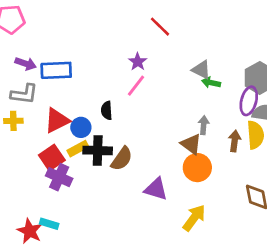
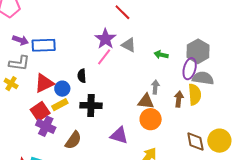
purple star: (138, 62) -> (105, 39), size x1.5
gray triangle: (201, 70) -> (129, 45), moved
yellow cross: (13, 121) -> (11, 84), turned 32
brown triangle: (191, 144) -> (146, 101), turned -30
black cross: (98, 150) -> (91, 105), moved
brown semicircle: (122, 159) -> (73, 140), moved

